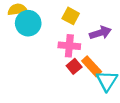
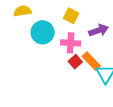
cyan circle: (28, 23) -> (43, 32), moved

